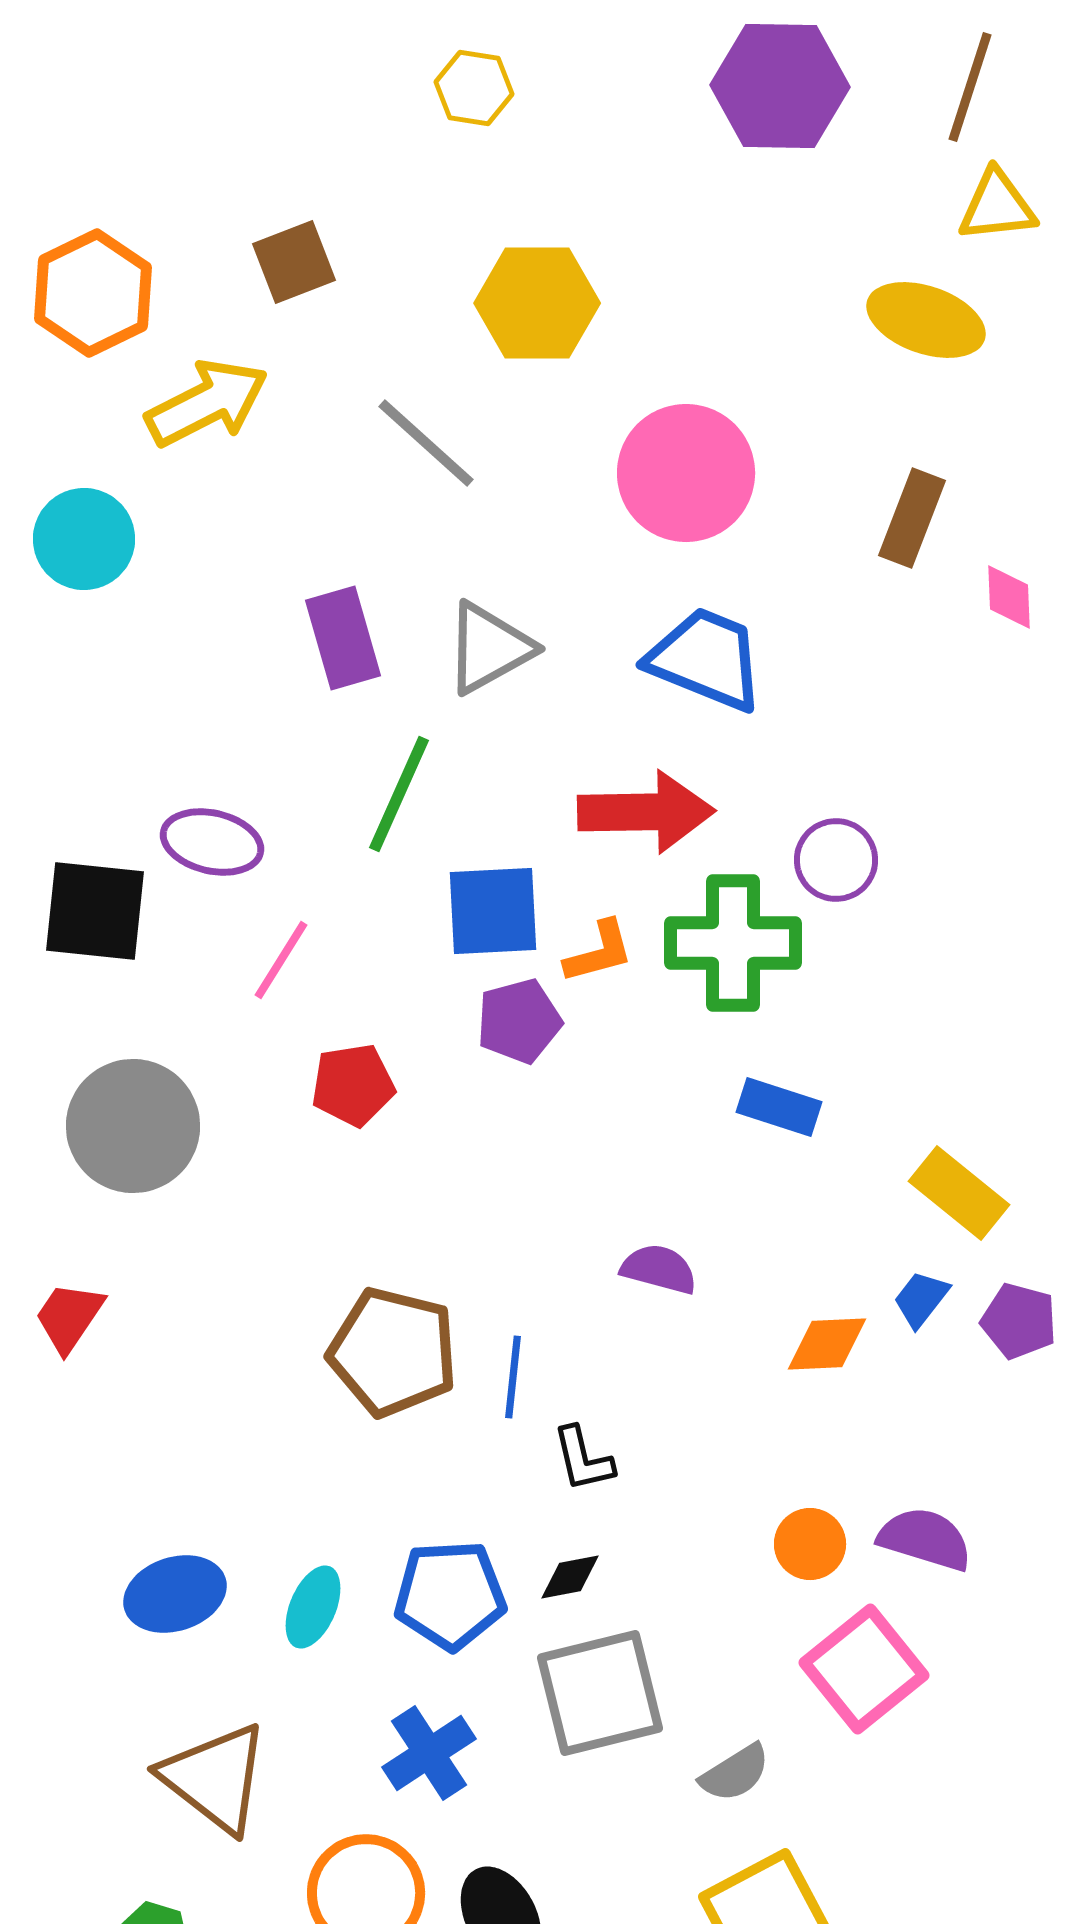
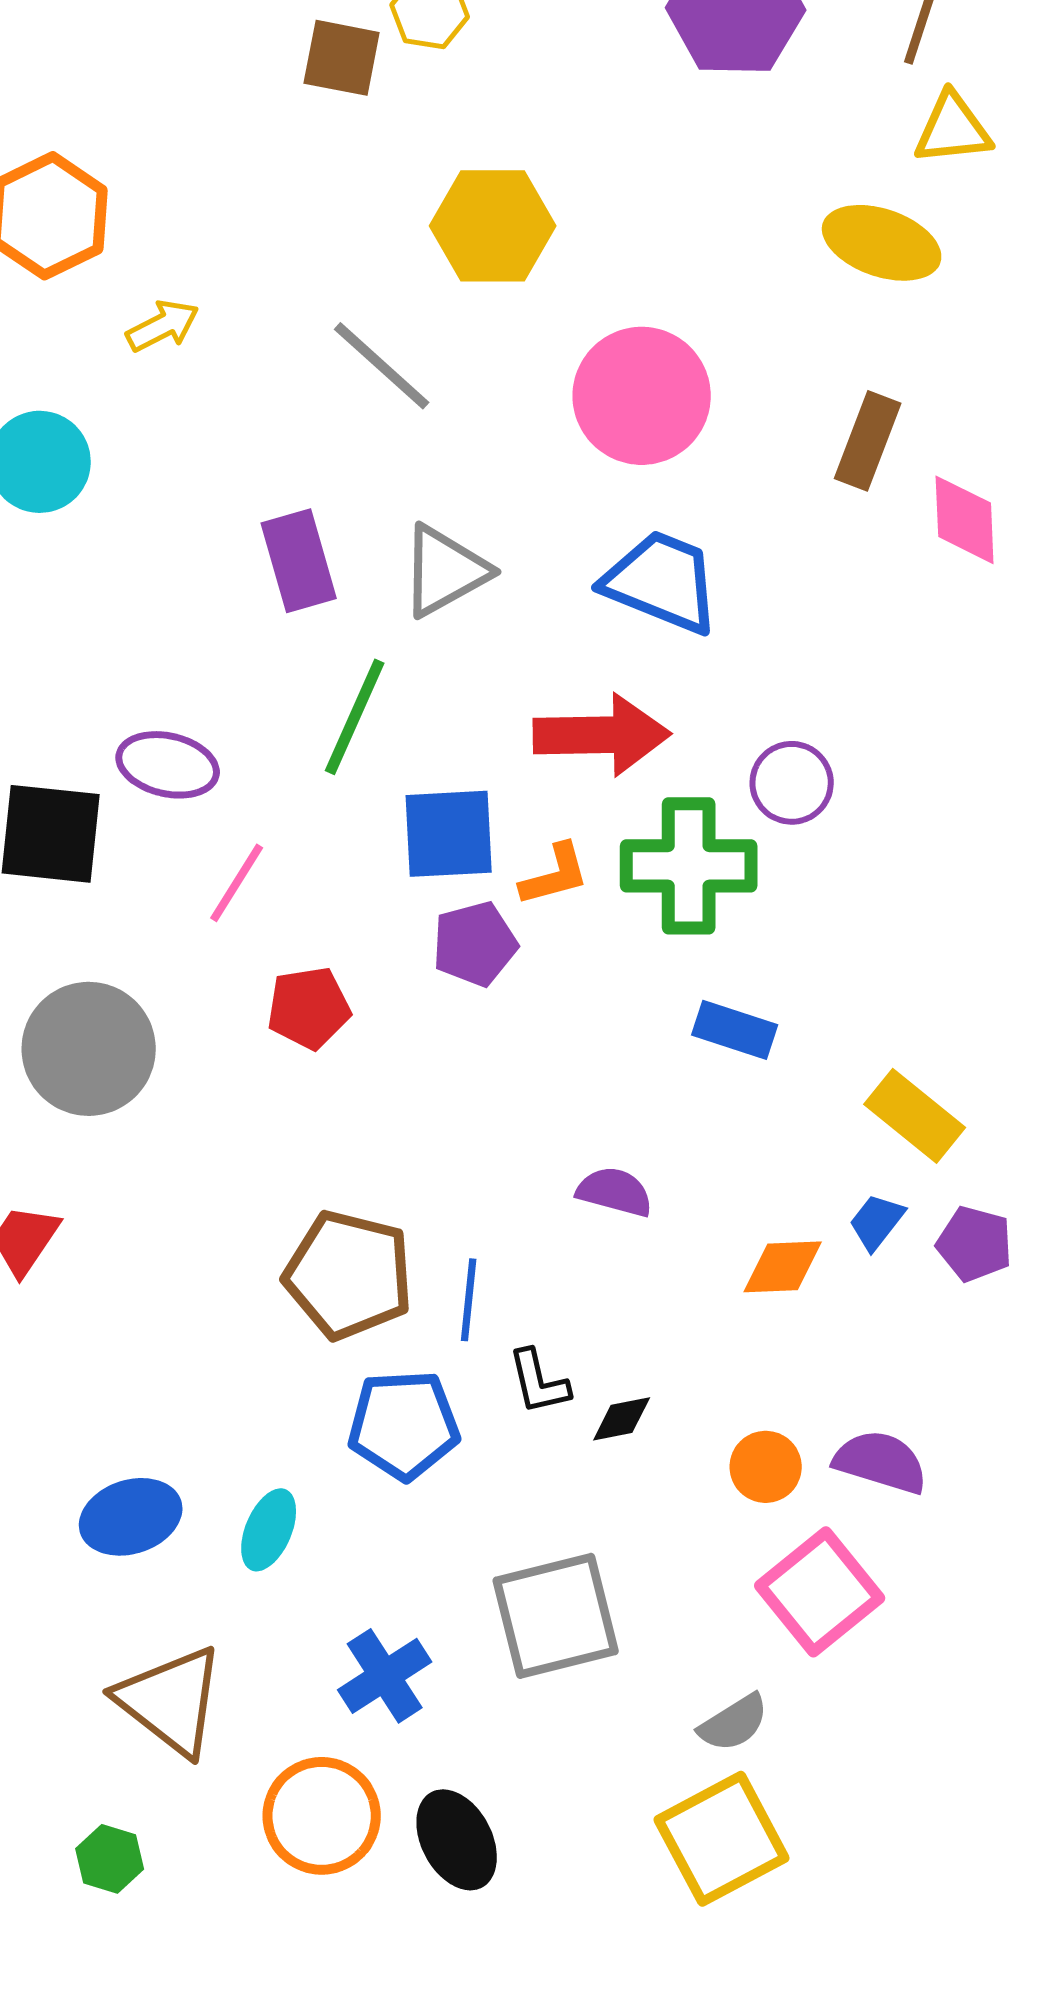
brown square: (294, 262) -> (342, 58), moved, turned 32
yellow arrow: (207, 403) -> (163, 326), size x0.6
pink diamond: (1009, 597) -> (965, 520), size x1.4
black diamond: (570, 1577) -> (622, 1419), moved
blue pentagon: (450, 1595) -> (404, 1425), moved
gray semicircle: (735, 1773) -> (734, 1723), moved

